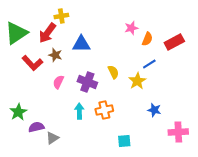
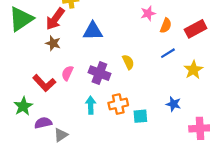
brown star: (55, 55) -> (53, 43), moved
red L-shape: (32, 63) -> (44, 83), moved
yellow star: (137, 81) -> (193, 70), moved
cyan square: (124, 141) -> (140, 116), moved

